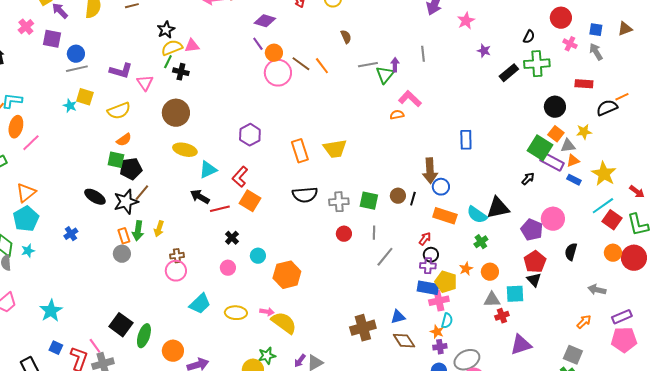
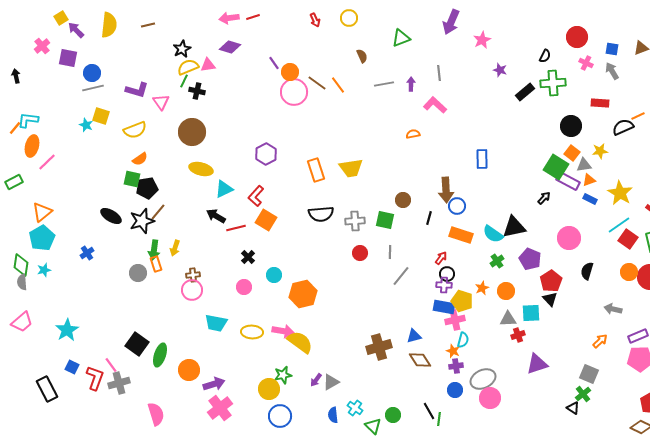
purple diamond: (265, 21) -> (230, 47), moved
green triangle: (385, 75) -> (401, 38), moved, turned 30
pink L-shape: (410, 99) -> (435, 105), moved
brown circle: (398, 196) -> (403, 200), moved
purple pentagon: (532, 230) -> (530, 259), moved
orange rectangle: (124, 236) -> (156, 264), moved
cyan trapezoid: (200, 304) -> (216, 323), turned 55
pink arrow: (267, 312) -> (283, 331), size x1.5

